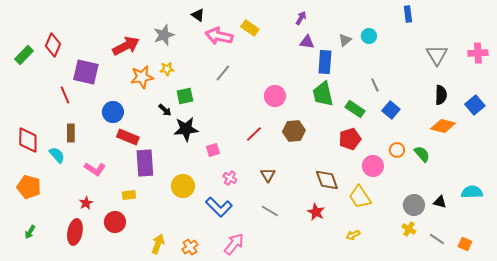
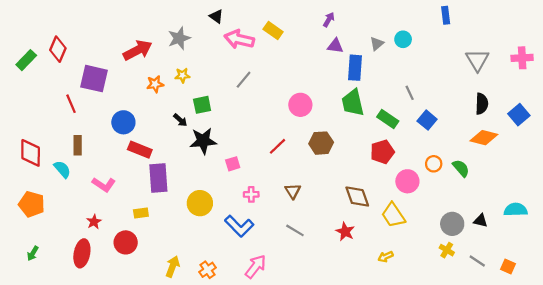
orange star: (142, 77) -> (155, 84), size x0.7
pink cross: (230, 178) -> (251, 194), turned -32

